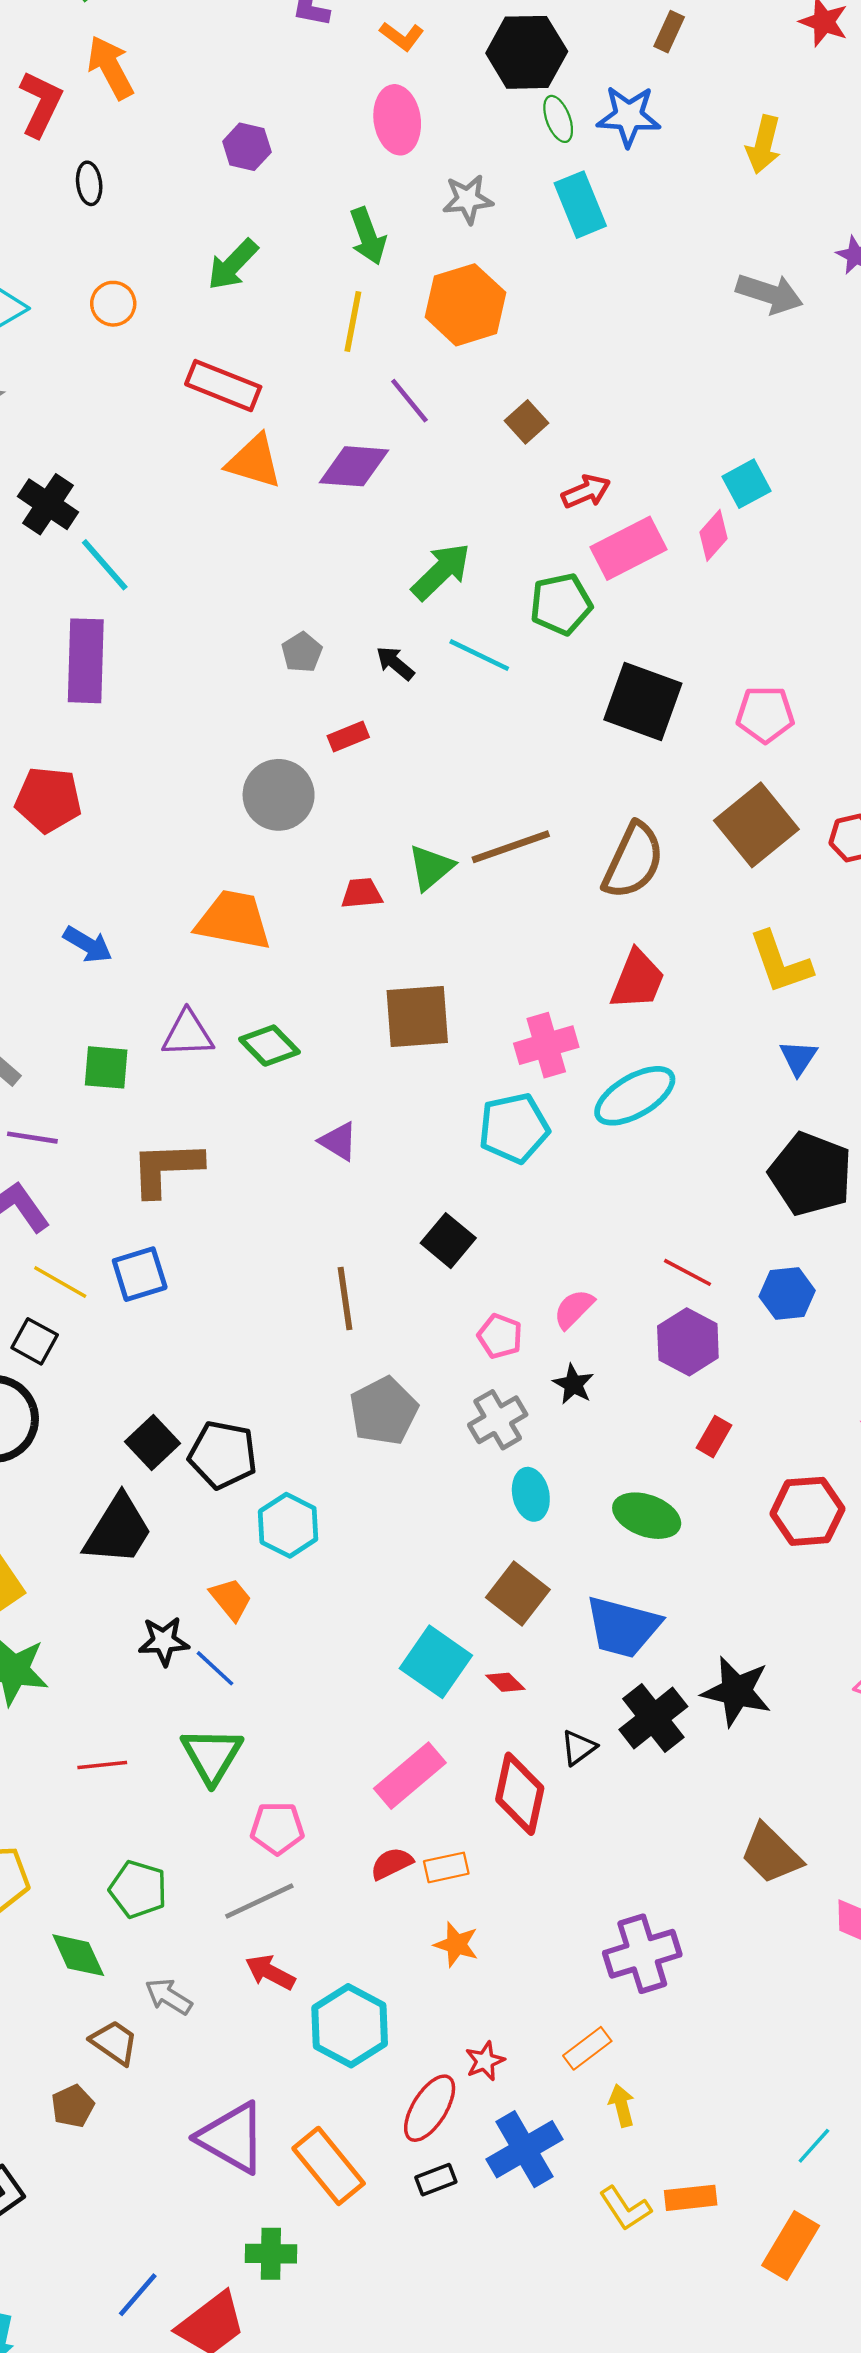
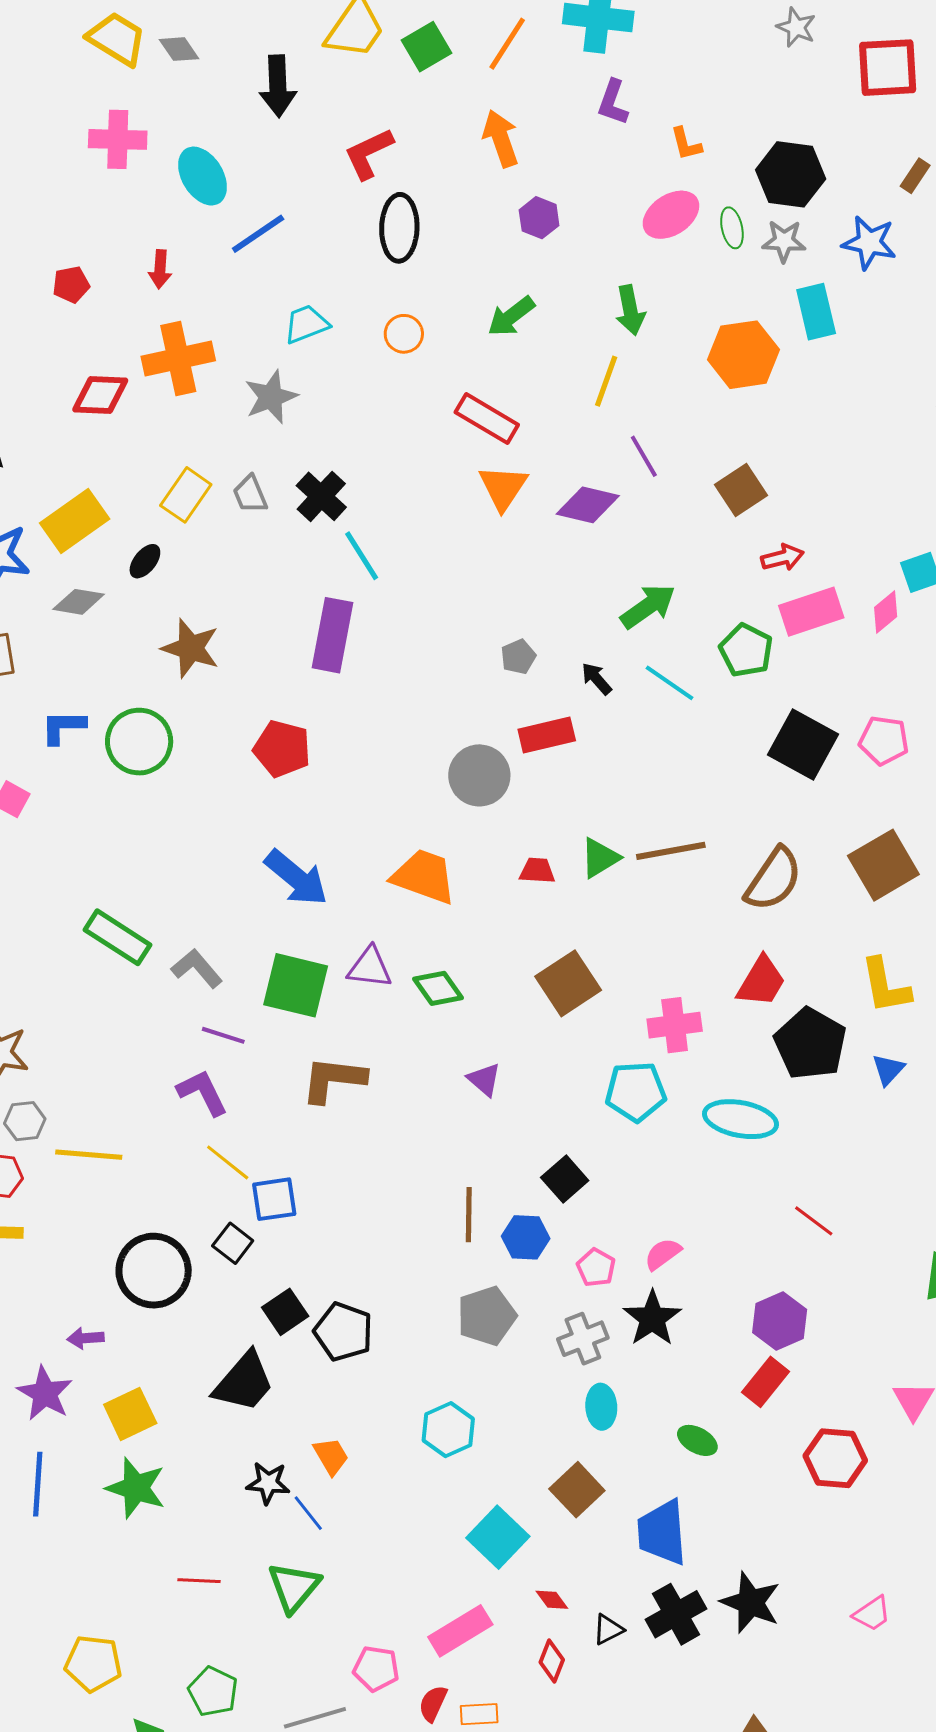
orange L-shape: (402, 36) -> (686, 144), turned 30
orange arrow: (110, 67) -> (501, 138), moved
red L-shape: (41, 104) -> (369, 153), turned -150
green ellipse: (558, 119) -> (732, 228), moved
pink ellipse: (397, 120) -> (671, 215), turned 56
black ellipse: (89, 183) -> (399, 228), size x1.8
gray star: (468, 199) -> (784, 241), moved
orange hexagon: (465, 305) -> (743, 355), moved
brown square: (526, 422) -> (741, 490), size x1.4
orange triangle: (254, 461) -> (503, 487), turned 38
green pentagon: (561, 604) -> (746, 650), turned 30
pink pentagon: (765, 714) -> (884, 740), moved
red rectangle: (348, 737) -> (547, 735), size x1.6
blue arrow: (88, 945) -> (296, 878), size x1.6
brown square: (417, 1016) -> (568, 983), turned -38
green square: (106, 1067) -> (296, 985), size x1.6
cyan ellipse: (635, 1096) -> (741, 1119), moved, turned 32
black pentagon: (811, 1174) -> (810, 1044), moved
red line: (688, 1272) -> (814, 1221), moved
blue square: (140, 1274) -> (274, 1199), moved
blue hexagon: (787, 1293) -> (526, 1237), moved
black square: (35, 1341) -> (233, 1243), moved
purple hexagon: (688, 1342) -> (780, 1321), moved
black star: (573, 1384) -> (652, 1318), size x1.6
red rectangle: (714, 1437) -> (766, 1382), size x1.4
green ellipse: (647, 1516) -> (697, 1440), size x0.7
cyan hexagon: (288, 1525) -> (448, 1430), moved
blue trapezoid: (623, 1627) -> (662, 1532), turned 62
red diamond: (505, 1682) -> (552, 1600), moved
red diamond: (520, 1794) -> (552, 1661), size x0.6
pink pentagon: (277, 1828) -> (376, 1669), moved
red semicircle: (392, 1864) -> (433, 1703), turned -48

